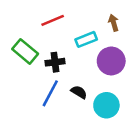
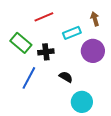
blue line: (50, 93) -> (29, 78), moved
cyan circle: (106, 105) -> (82, 102), moved

